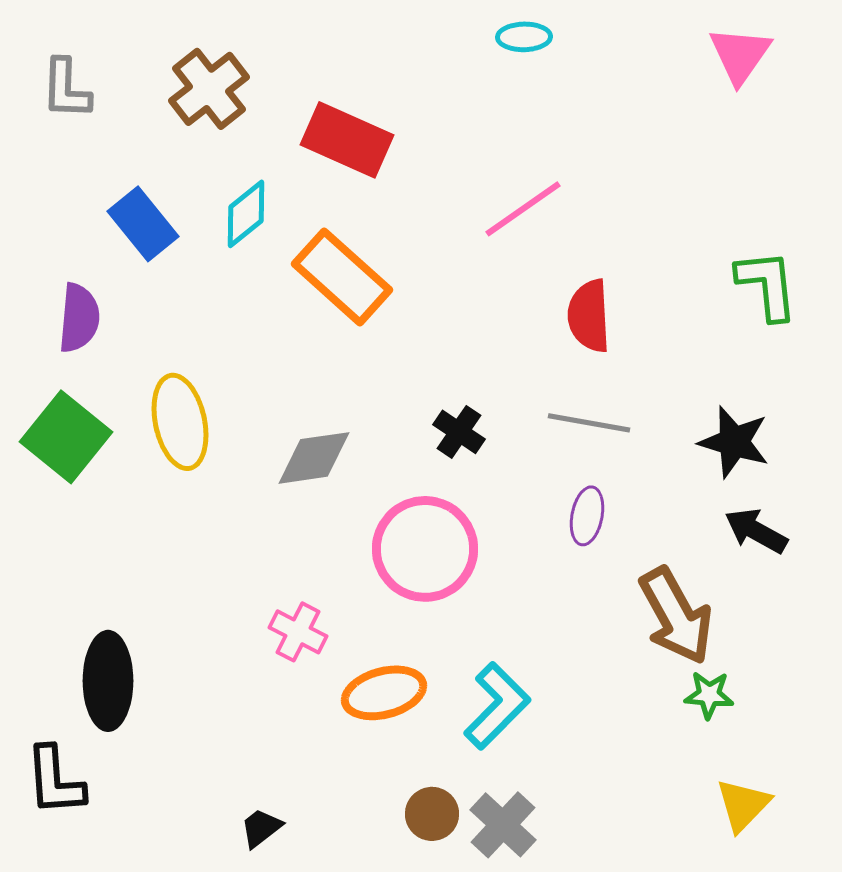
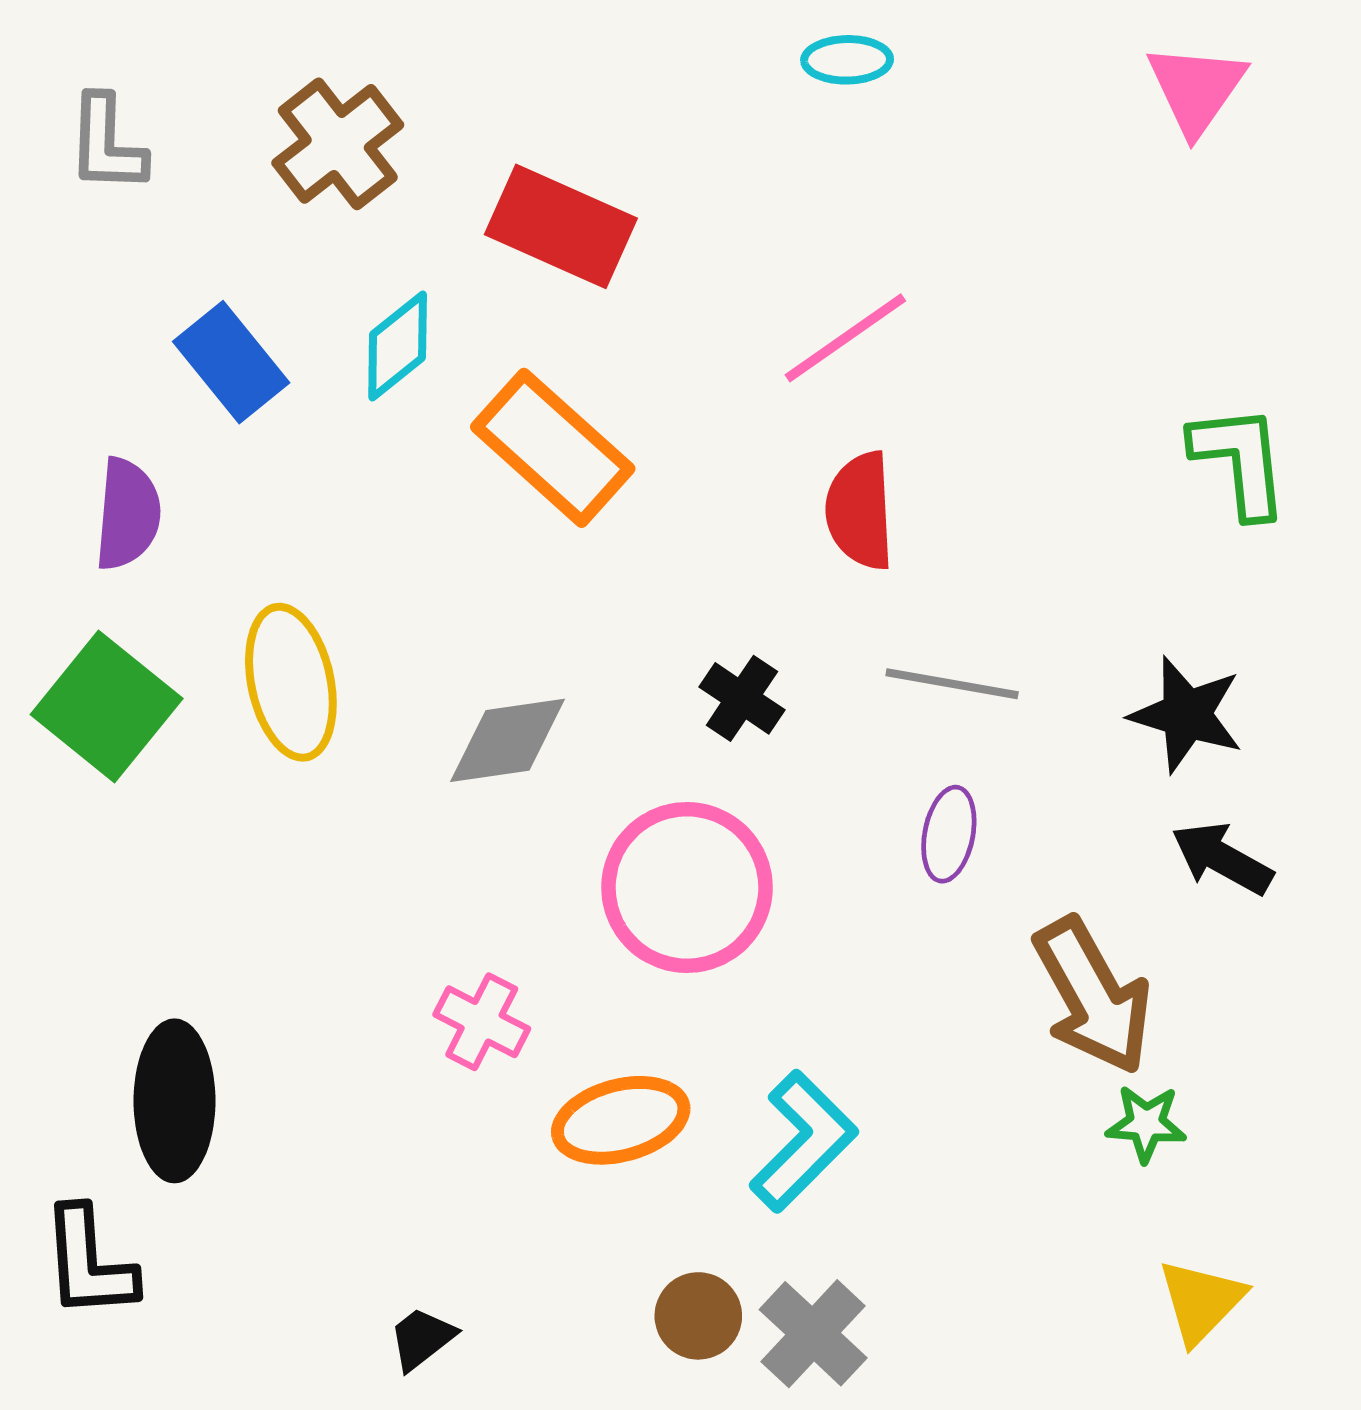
red semicircle: (589, 316) -> (860, 511), moved

